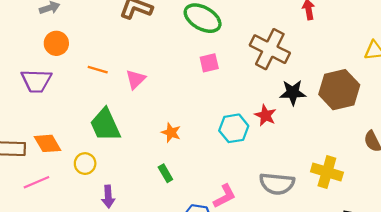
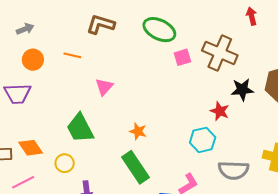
pink square: (209, 63) -> (182, 57), moved
orange line: (98, 70) -> (72, 55), moved
cyan hexagon: (234, 128) -> (203, 140), moved
green rectangle: (165, 173) -> (135, 167), size x2.0

